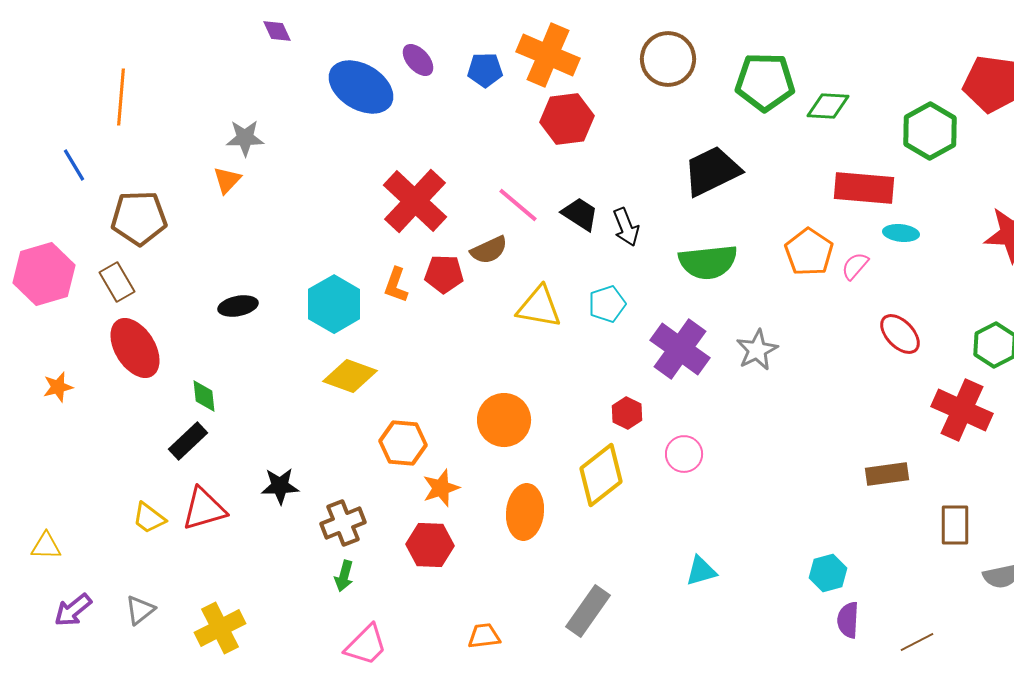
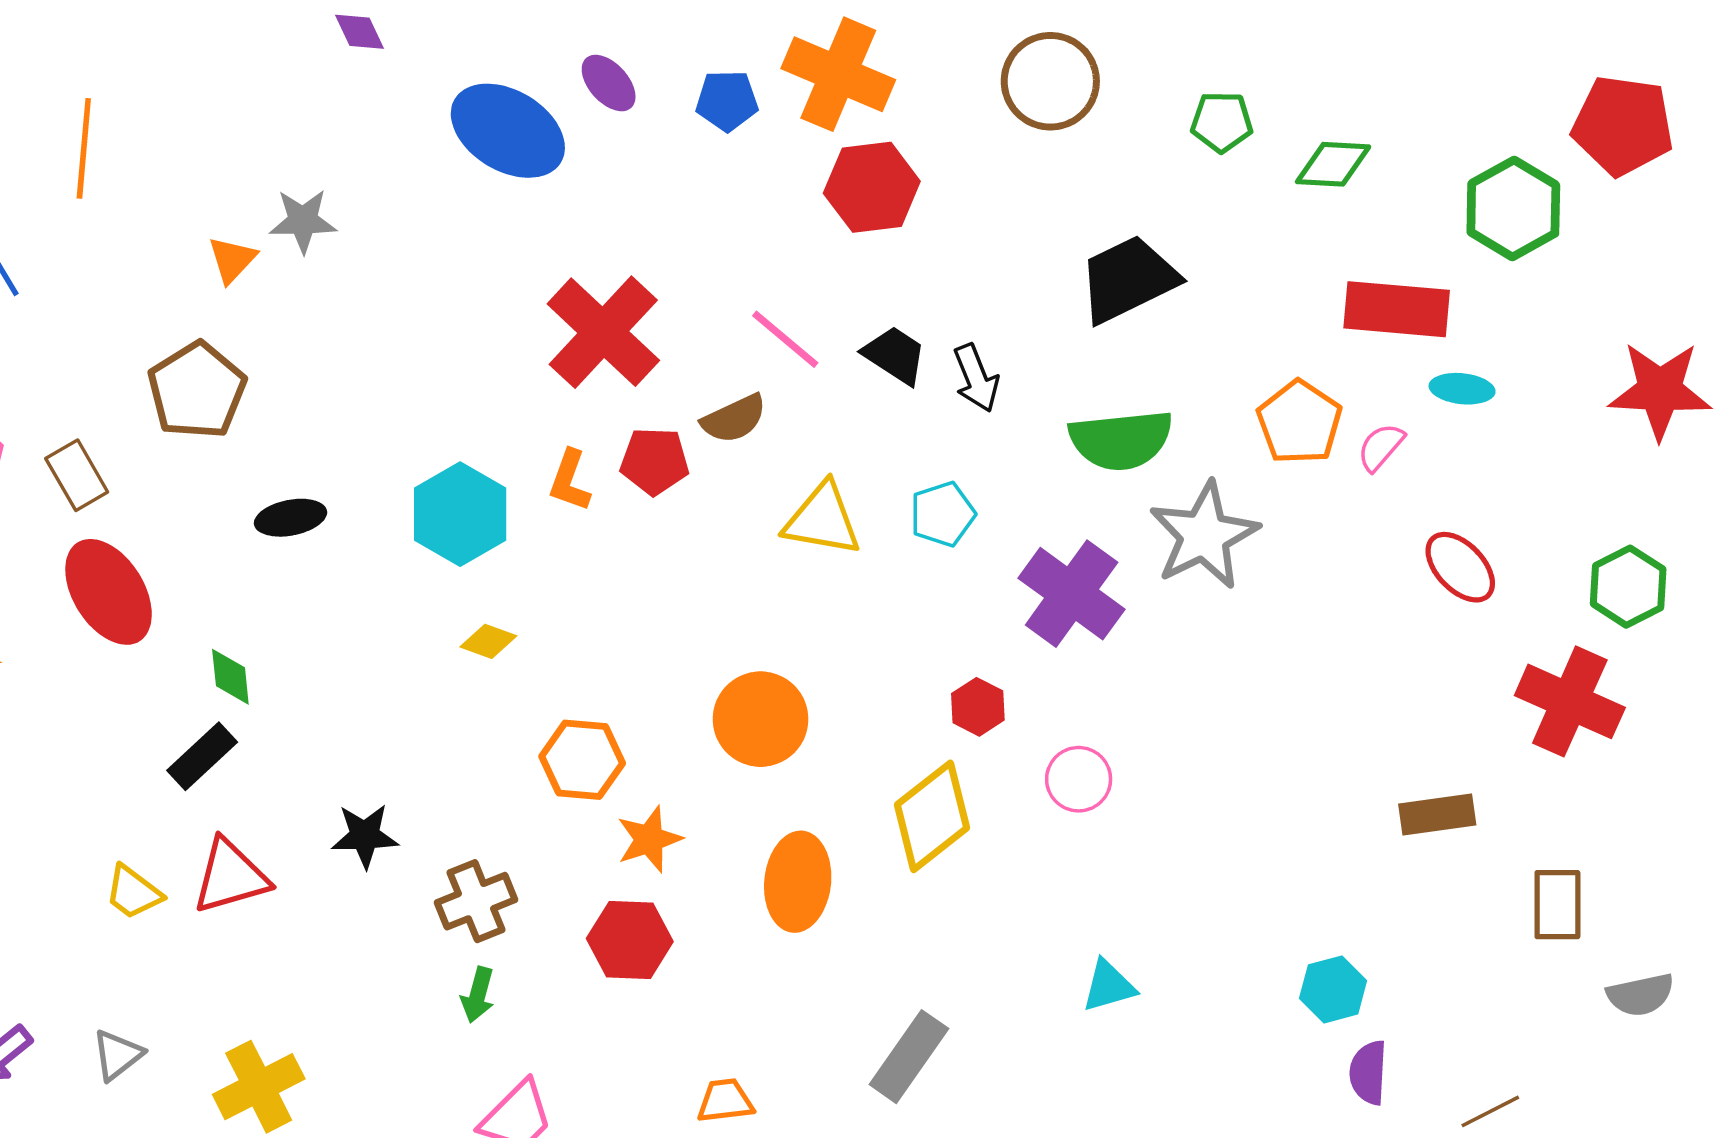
green pentagon: (765, 82) -> (1222, 122), size x0.6
orange triangle: (227, 180) -> (232, 260), moved
brown pentagon: (139, 218) -> (197, 390), moved, turned -30
gray star: (757, 350) -> (1204, 535), moved, size x1.5
yellow diamond: (350, 376) -> (488, 641), size x0.6

